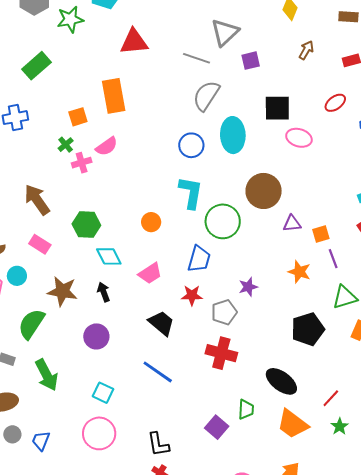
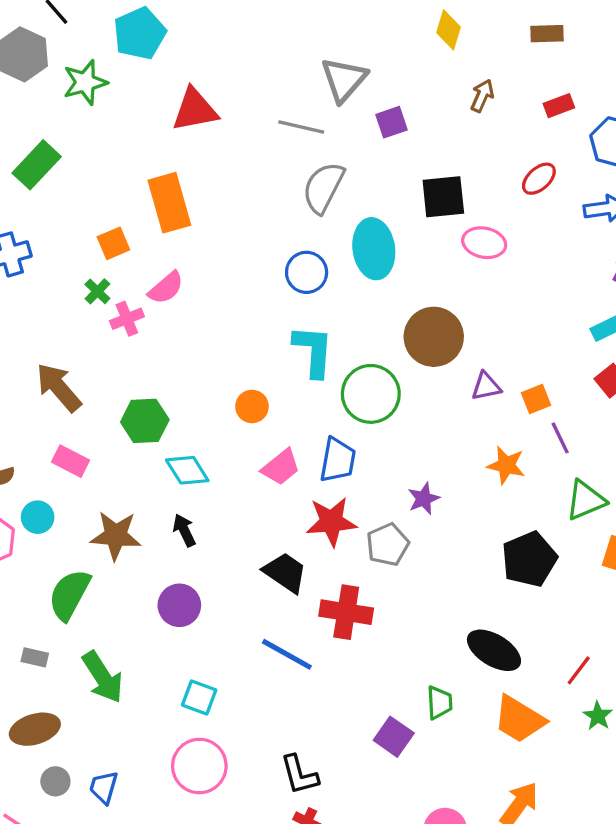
pink trapezoid: (150, 273) -> (281, 467), moved
red star: (192, 295) -> (331, 522), size x1.4
red cross: (221, 353) -> (346, 612), moved

